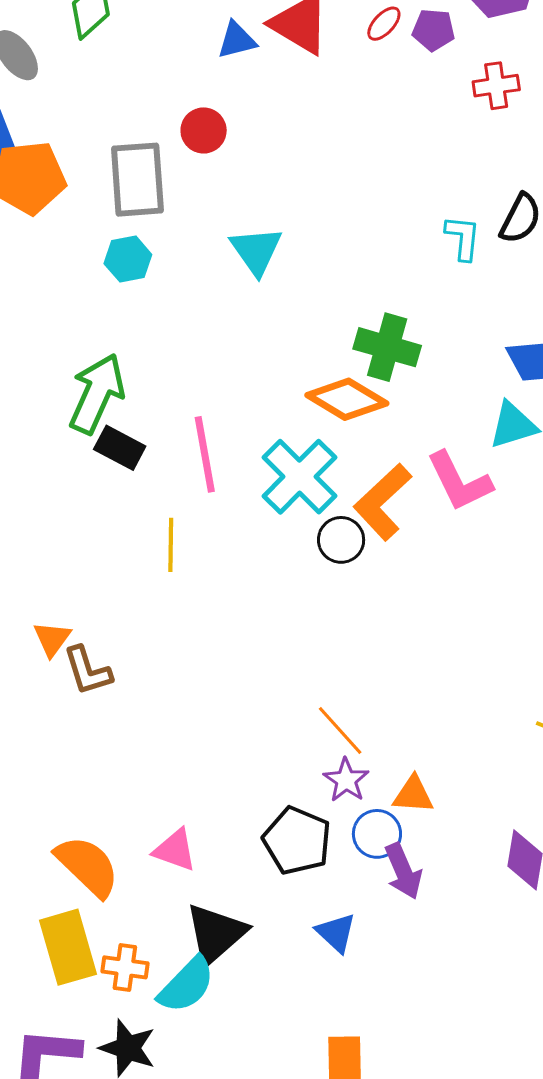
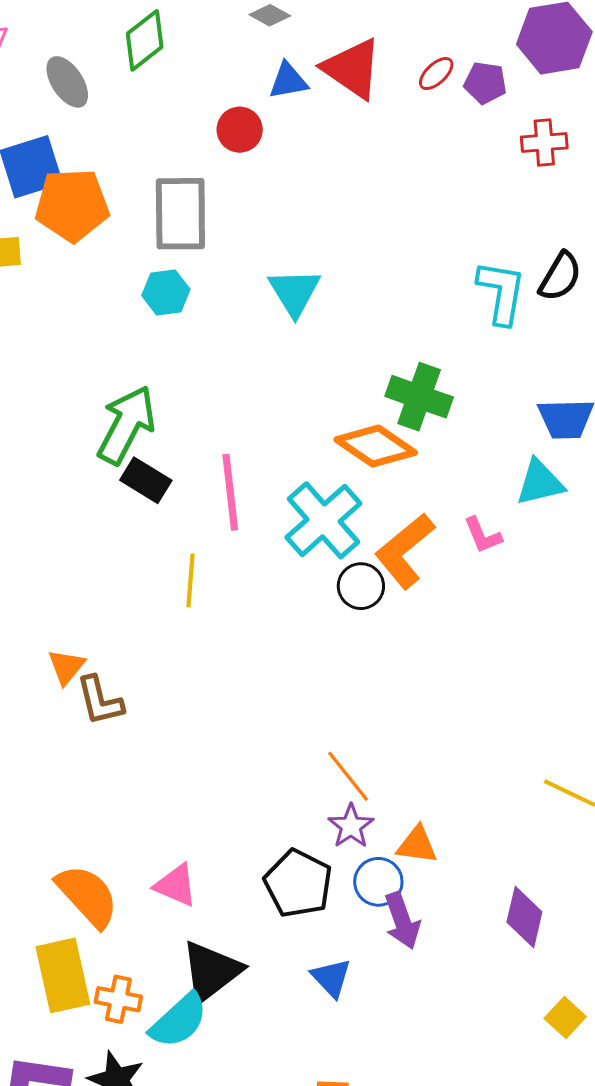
red circle: (204, 130) -> (240, 130), moved
cyan L-shape: (463, 238) -> (501, 292), size x1.4
pink L-shape: (459, 481) -> (483, 535), size x0.6

